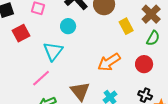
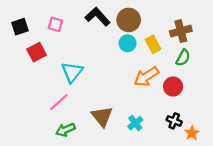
brown cross: (151, 14) -> (181, 31), turned 30
cyan circle: (68, 26) -> (128, 43), moved
orange arrow: (109, 62) -> (146, 77), moved

